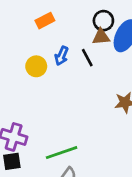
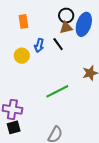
orange rectangle: (45, 21) -> (23, 21), turned -64
green line: (62, 153) -> (57, 91), moved

